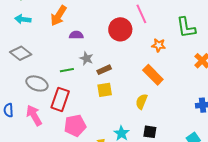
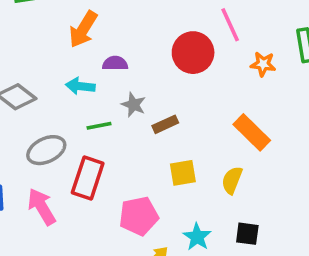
cyan arrow: (23, 19) -> (80, 86), moved
orange star: (159, 45) -> (263, 64), moved
gray ellipse: (37, 83) -> (46, 150), turned -45
yellow square: (105, 90) -> (183, 173), moved
pink pentagon: (75, 126) -> (139, 216), moved

